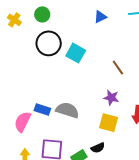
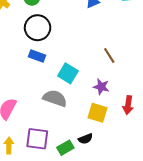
cyan square: (76, 53) -> (68, 73), moved
blue rectangle: (42, 109) -> (37, 56), moved

